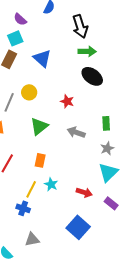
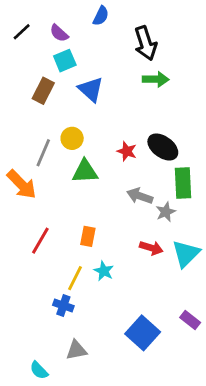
cyan square: (15, 38) -> (65, 61), moved
black ellipse: (92, 76) -> (163, 147), moved
green rectangle: (106, 123) -> (183, 183), size x1.5
green triangle: (39, 126) -> (85, 171), moved, turned 36
gray star: (107, 148) -> (166, 212), moved
red arrow: (84, 192) -> (151, 248), moved
purple rectangle: (111, 203) -> (190, 320), moved

